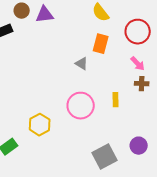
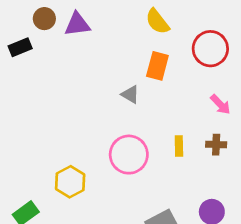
pink arrow: (138, 64) -> (220, 104), moved
brown cross: (142, 84) -> (216, 145), moved

